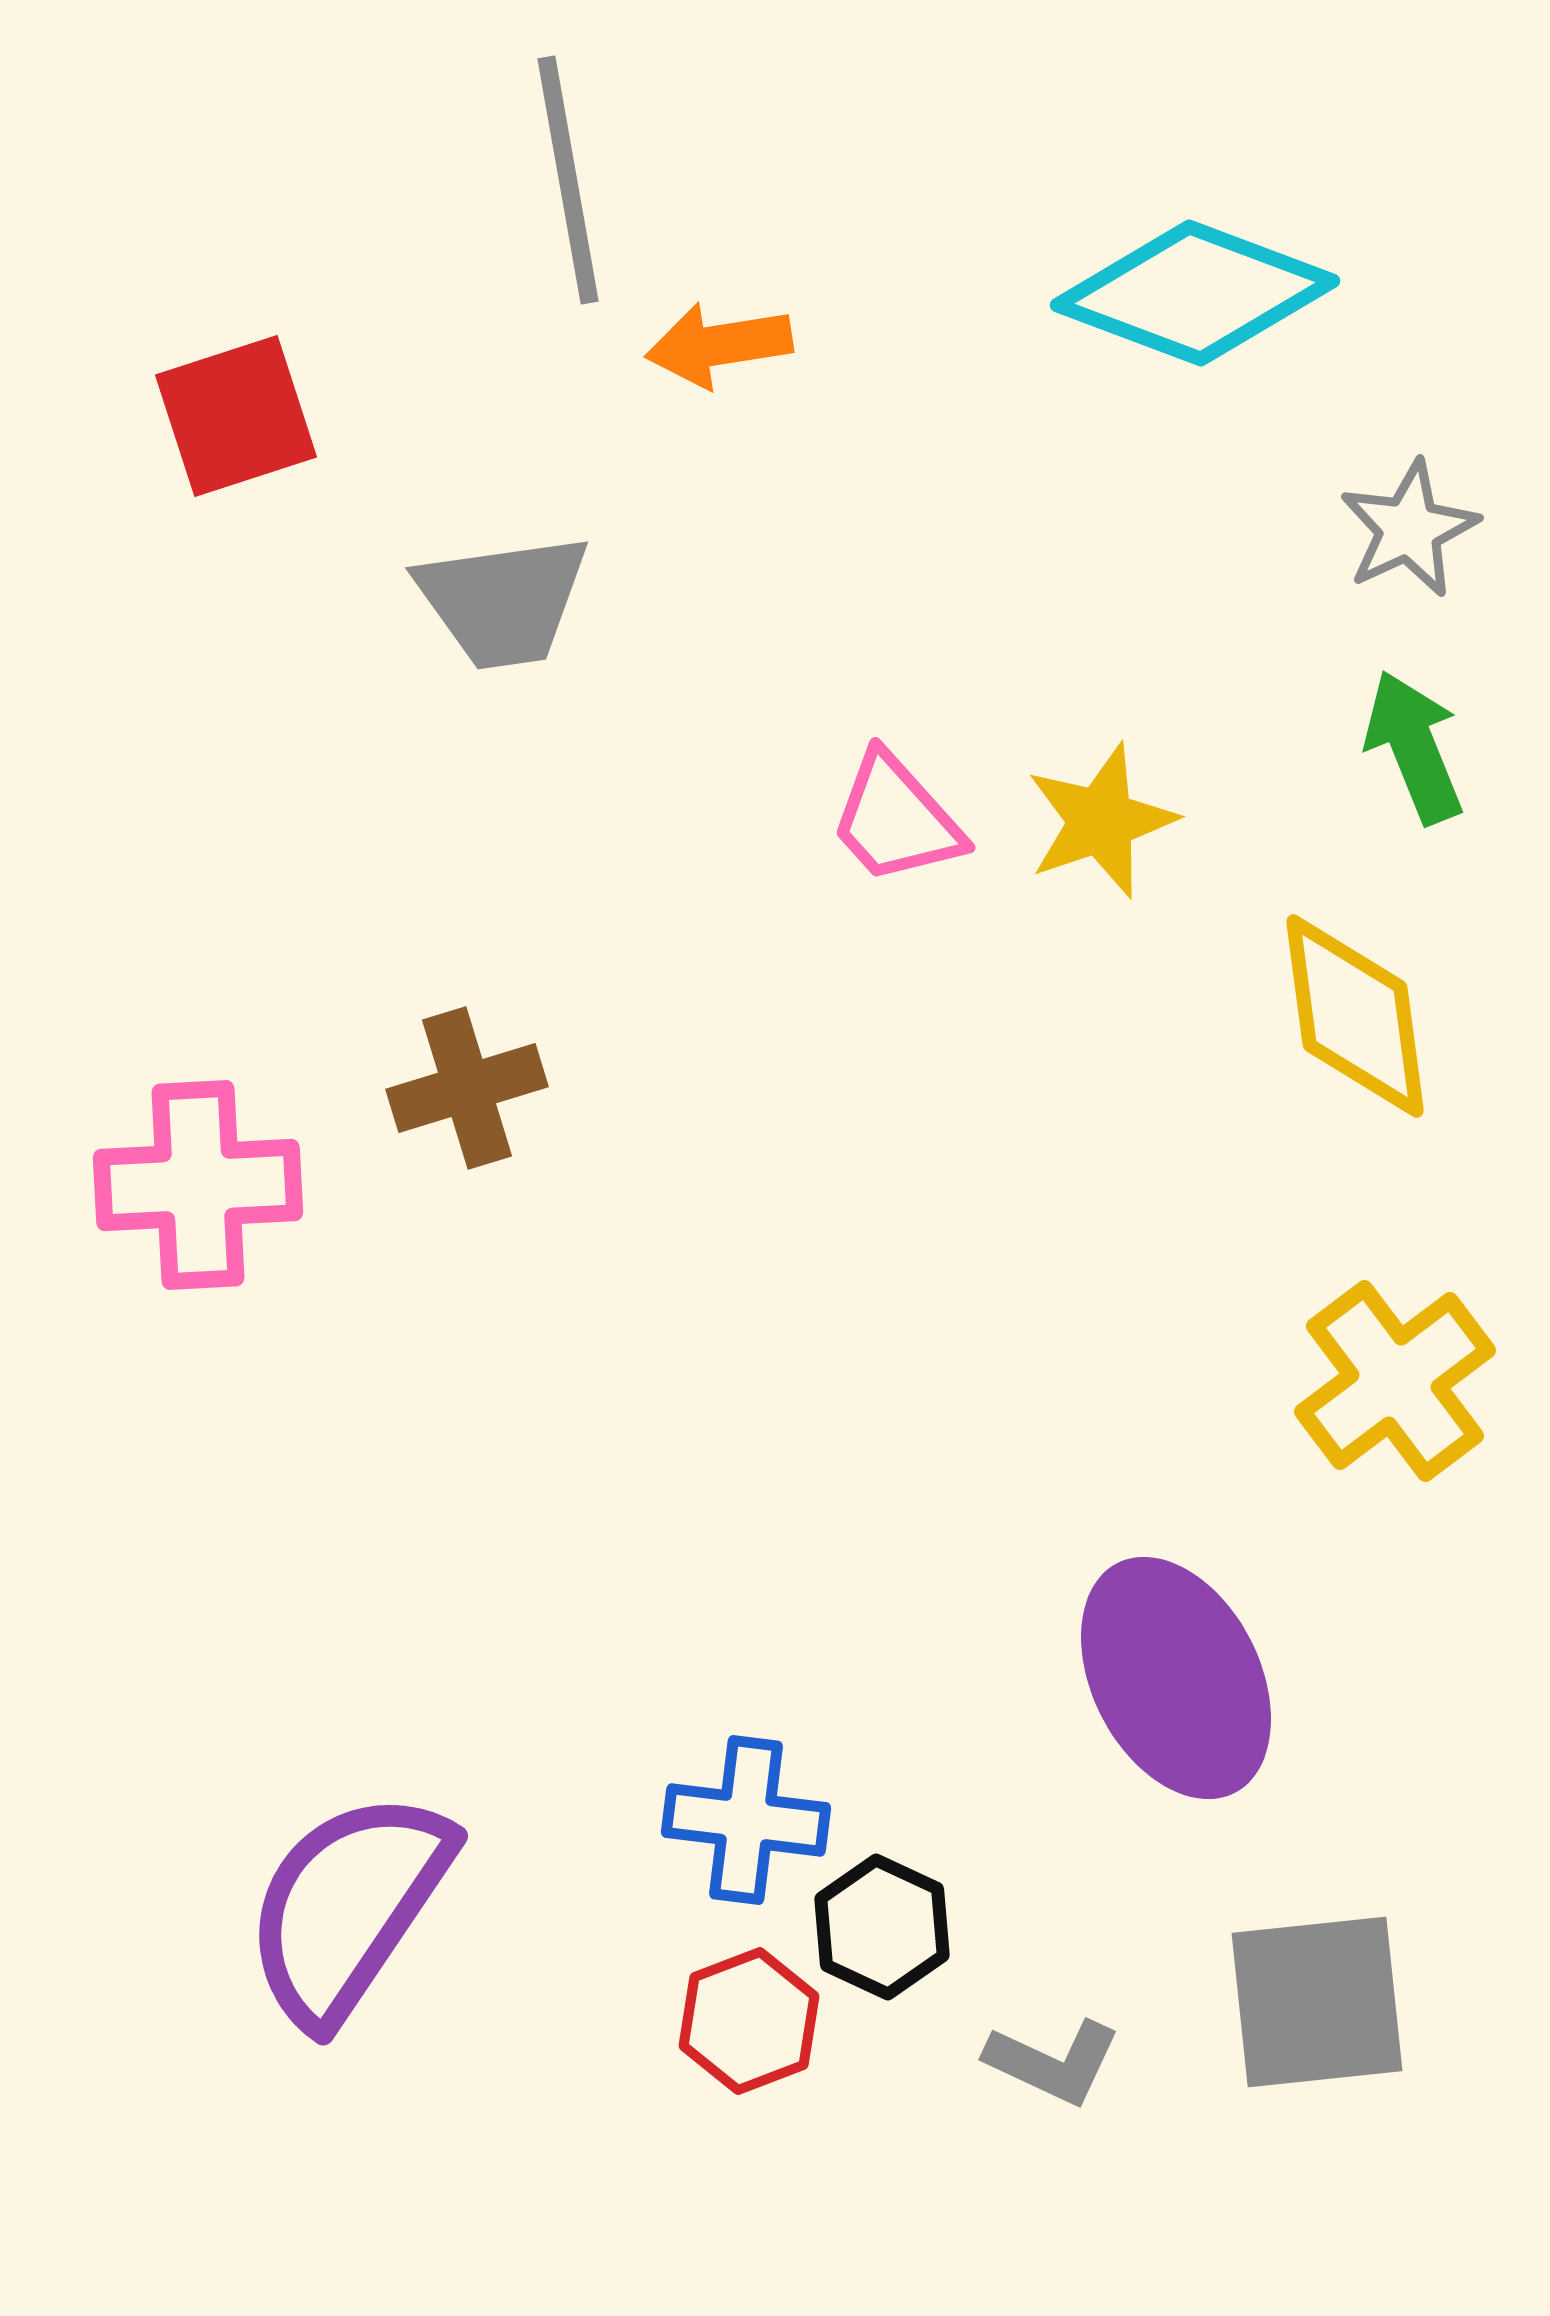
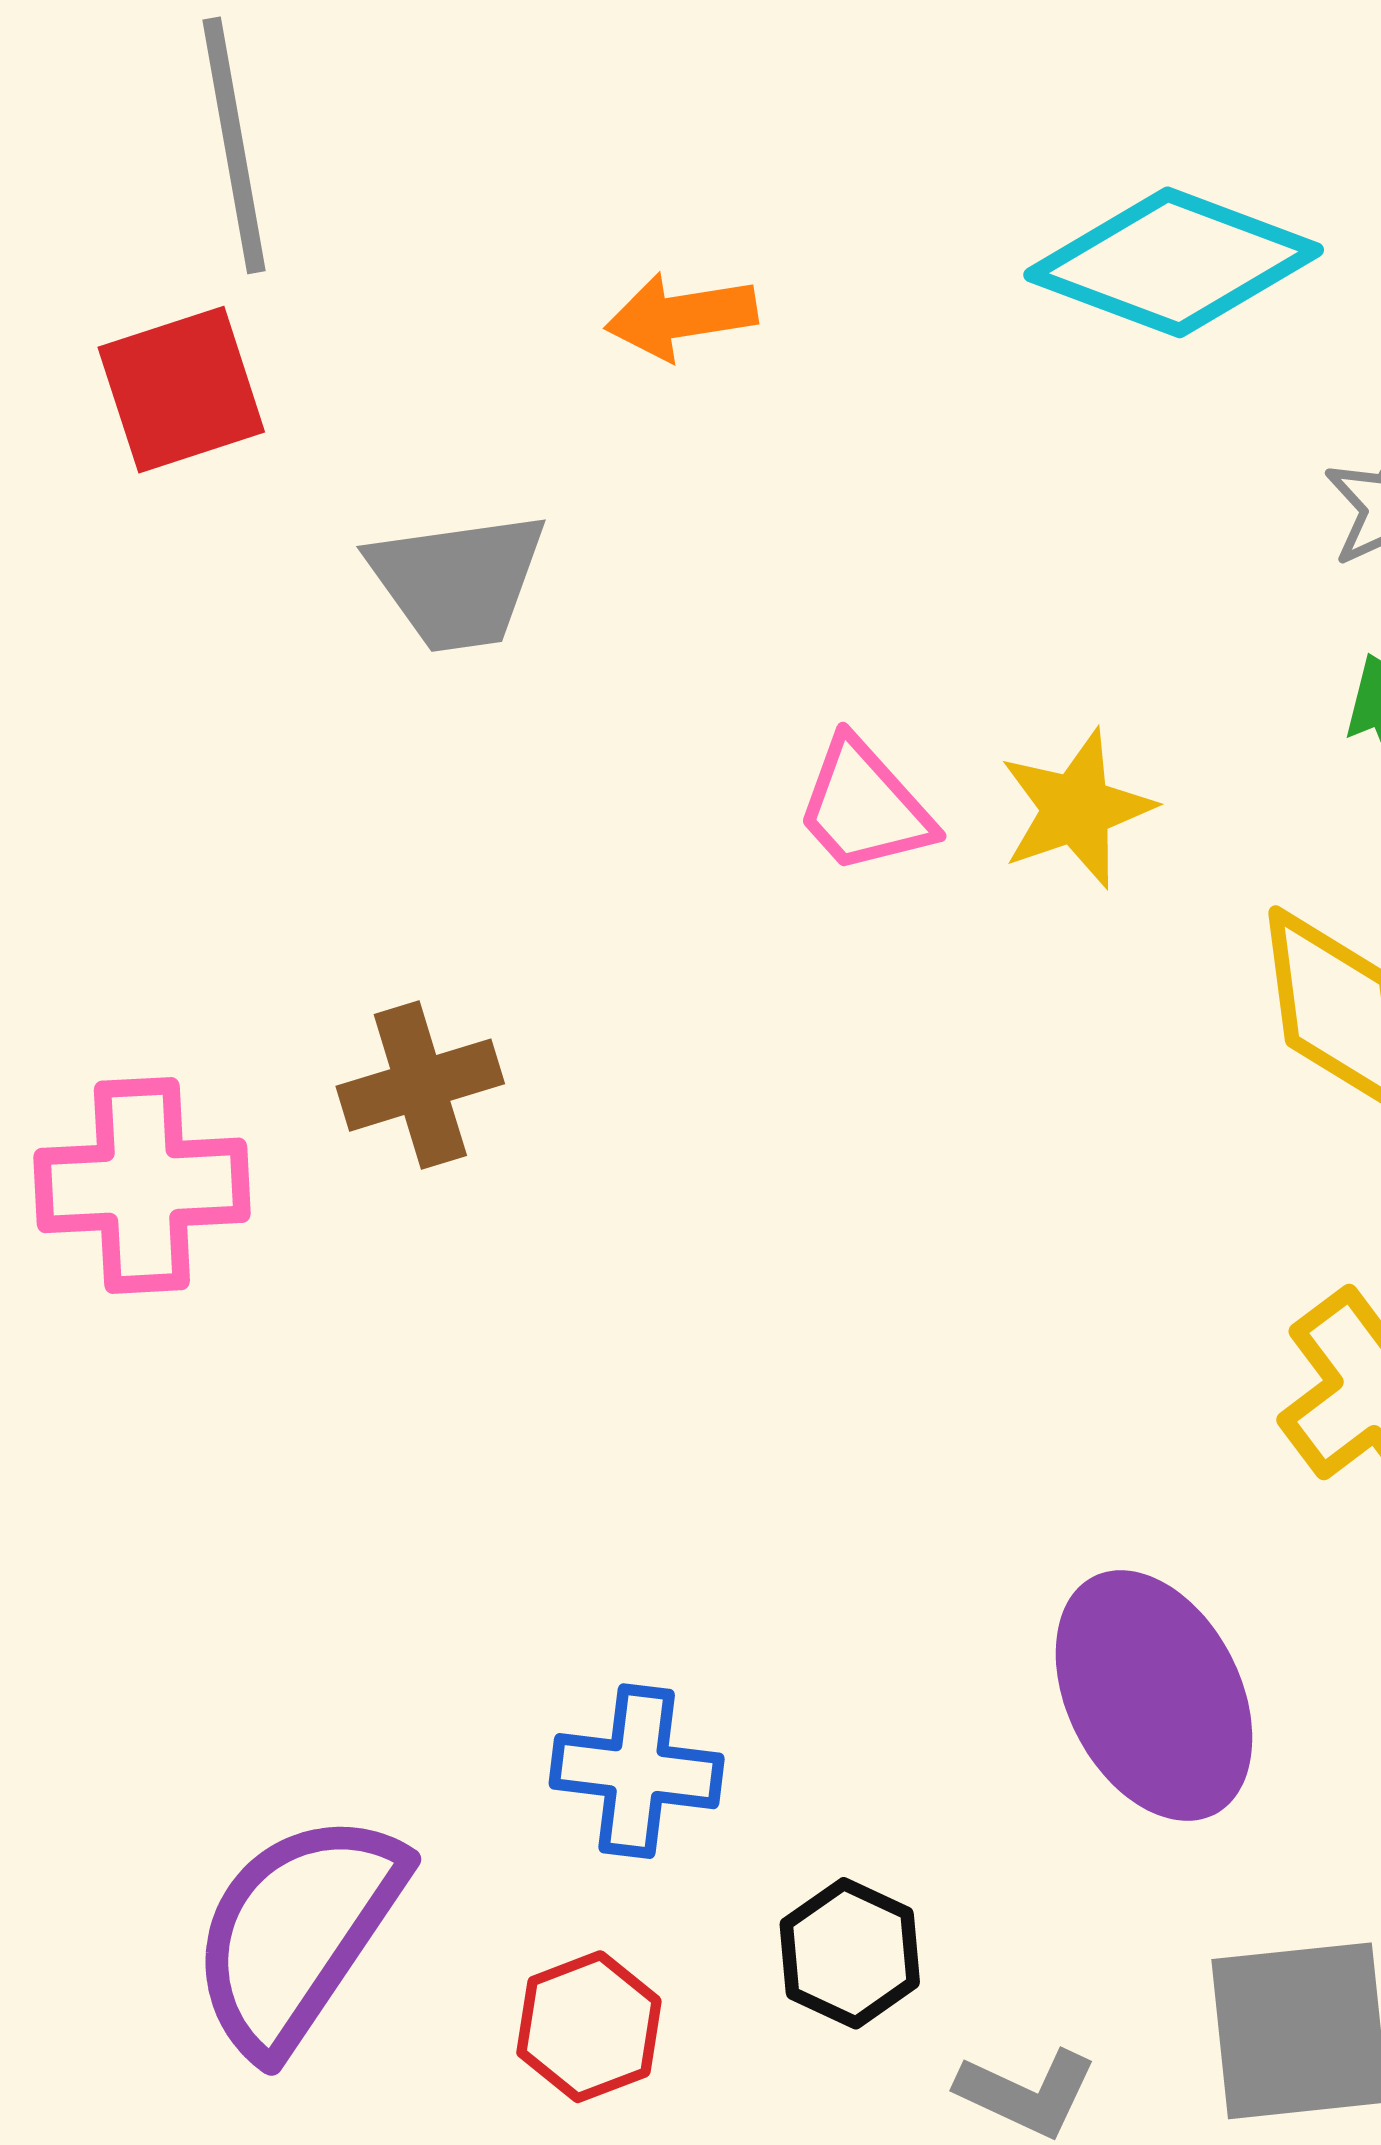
gray line: (568, 180) -> (234, 145), moved
blue cross: (746, 1820) -> (637, 1771), moved
red hexagon: (749, 2021) -> (589, 2027), moved

